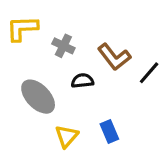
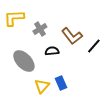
gray cross: (63, 46) -> (40, 29), turned 32
blue rectangle: (109, 131) -> (61, 83), moved

